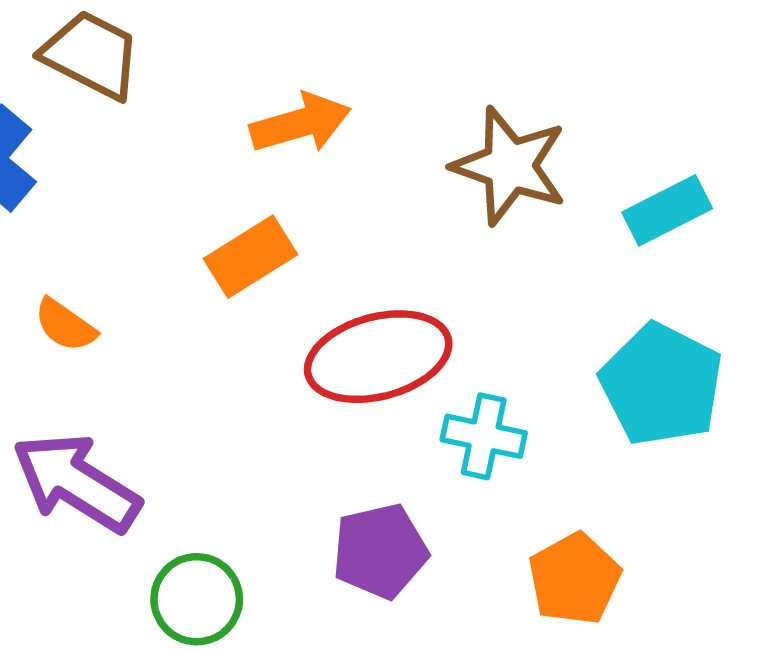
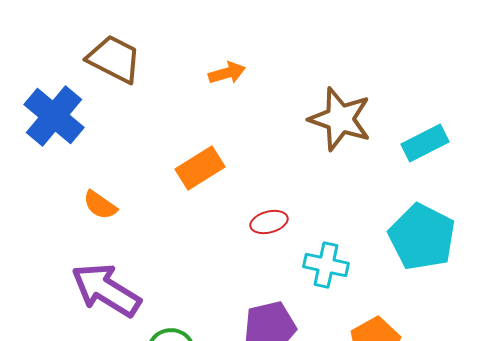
orange arrow: (300, 123) -> (227, 73), moved, size x0.7
red ellipse: (378, 357) -> (269, 222), size x0.5

